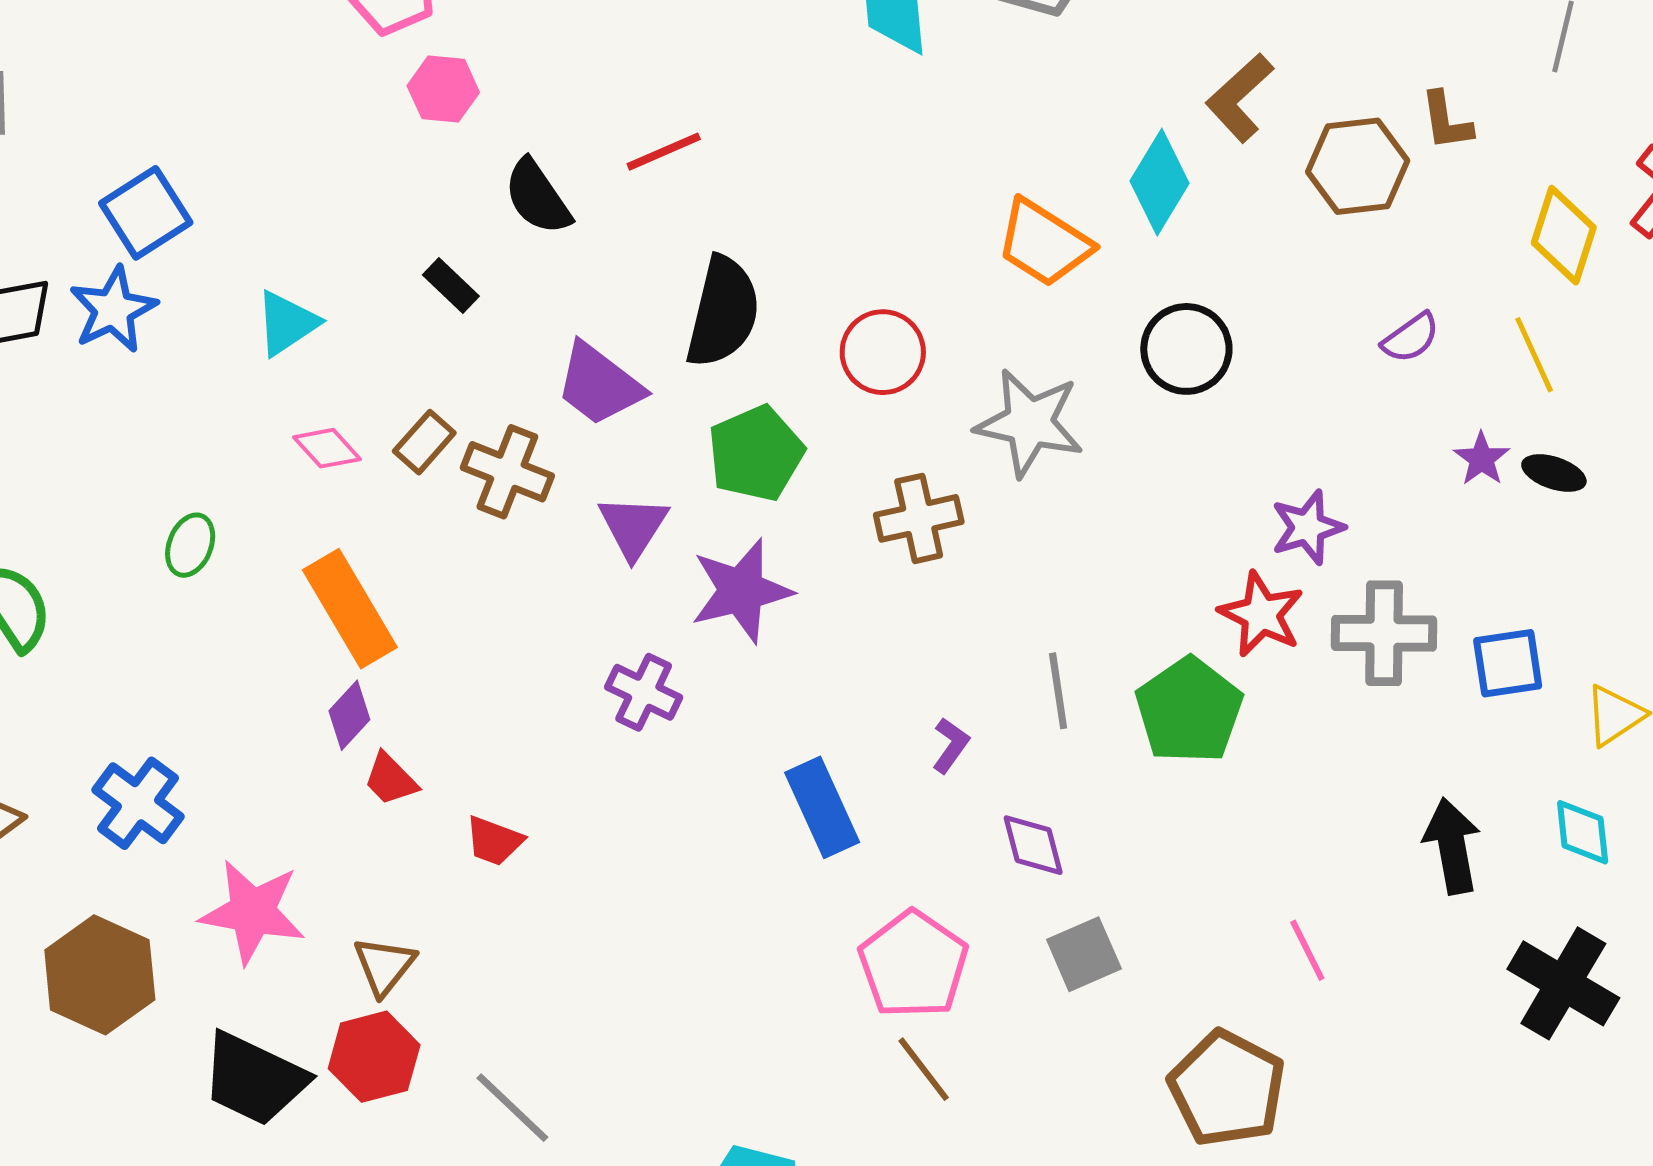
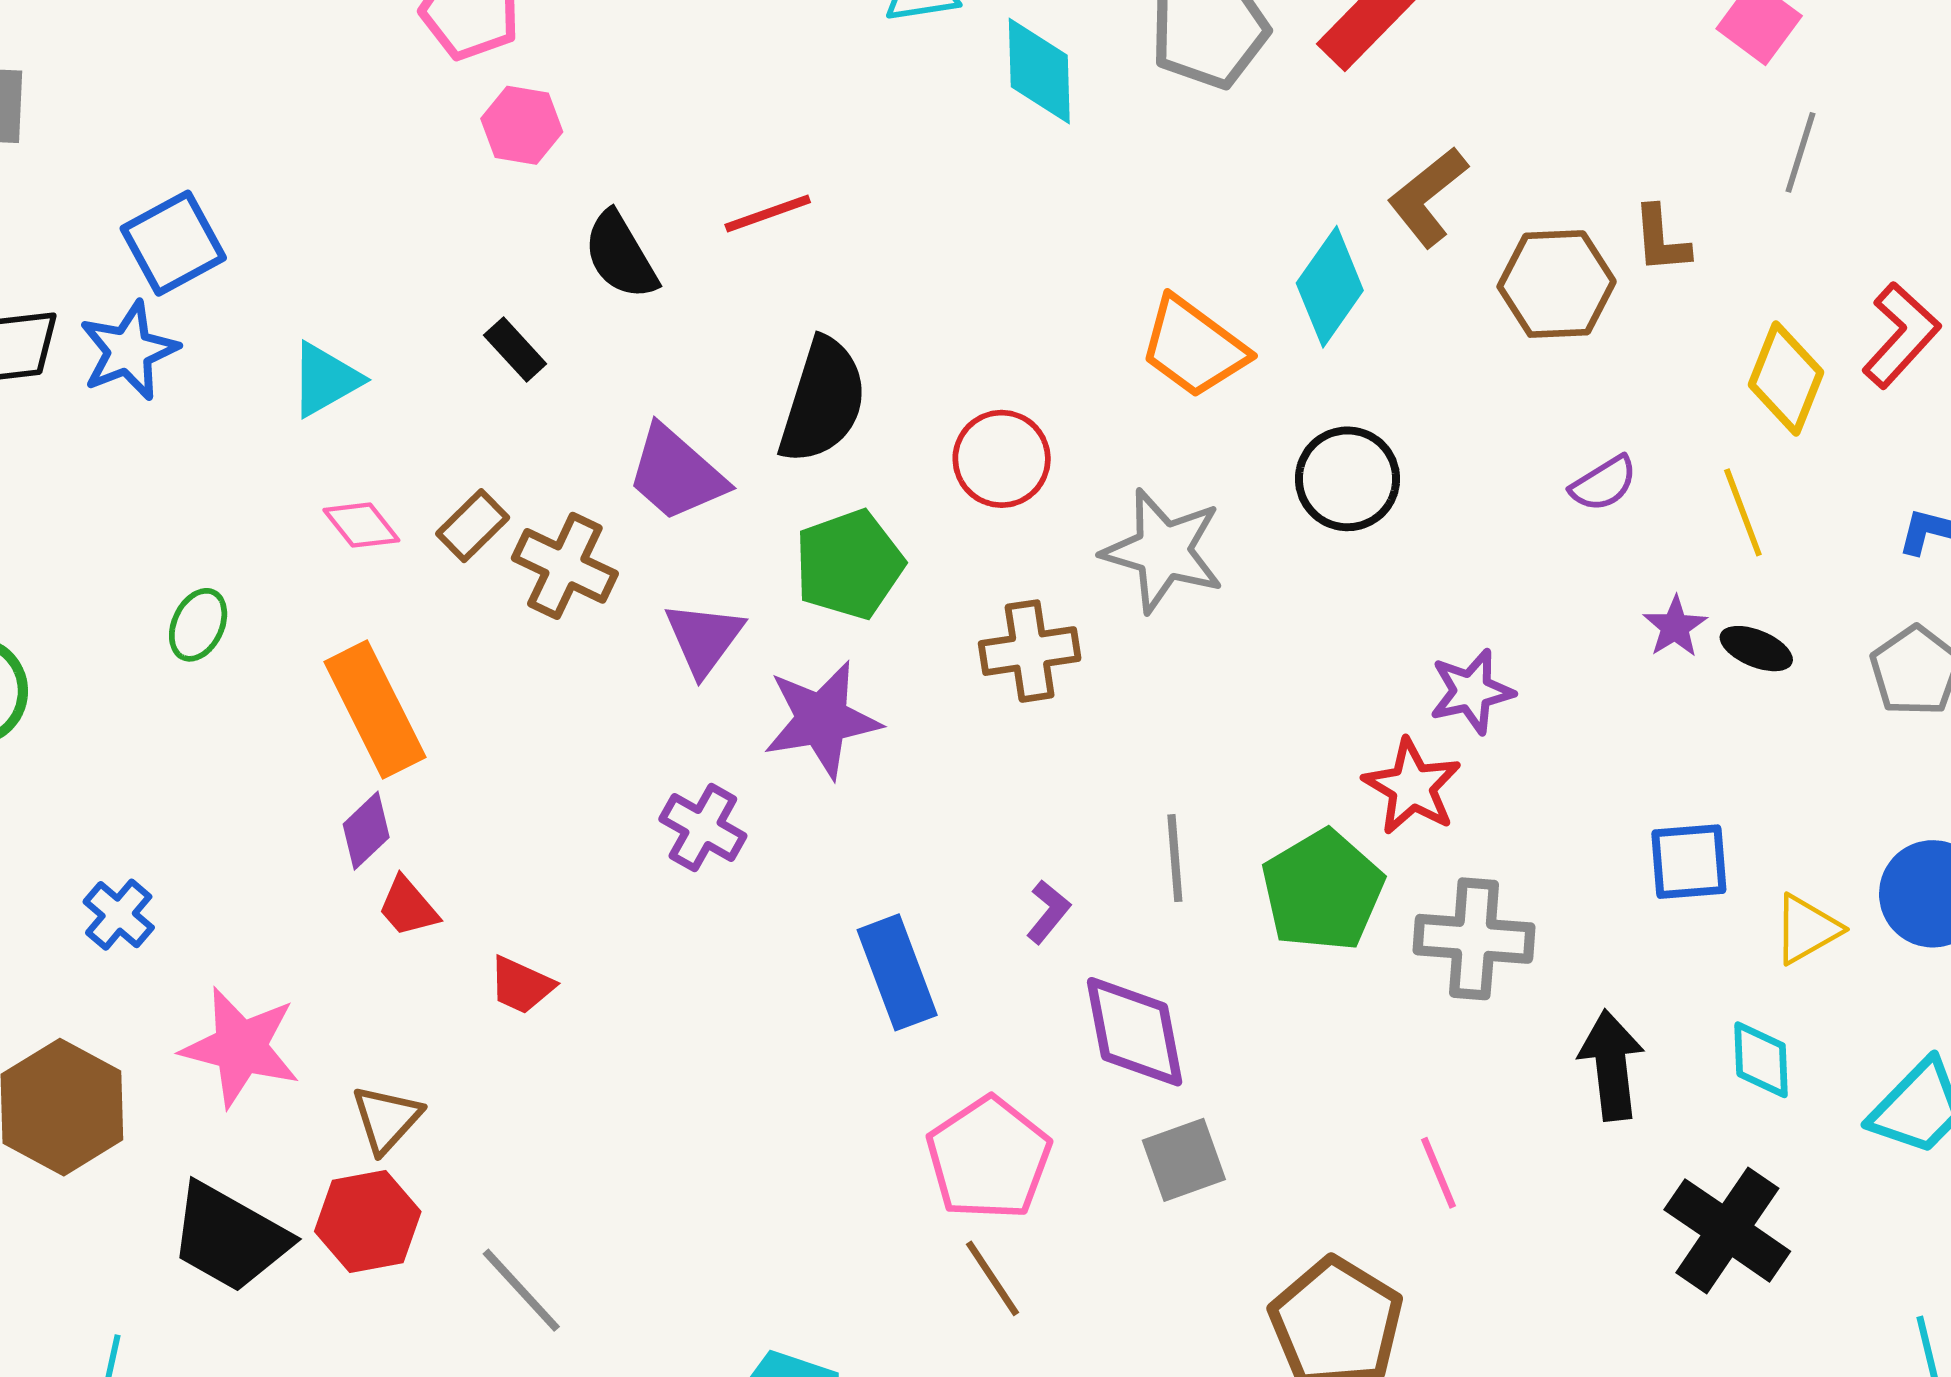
gray cross: (1384, 633) -> (1474, 939), moved
blue cross: (138, 803) -> (119, 915), size x0.7
purple diamond: (1033, 845) -> (1135, 1032), size x1.5

